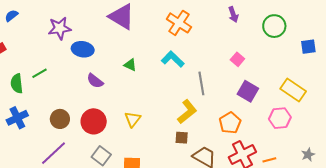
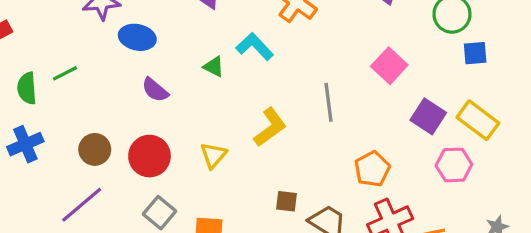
blue square: (308, 47) -> (475, 53), moved
cyan L-shape: (173, 59) -> (255, 47), moved
pink square: (237, 59) -> (389, 66), size x1.5
purple square: (248, 91) -> (428, 116), moved
yellow L-shape: (187, 112) -> (270, 127), moved
brown square: (182, 138) -> (286, 201), moved

